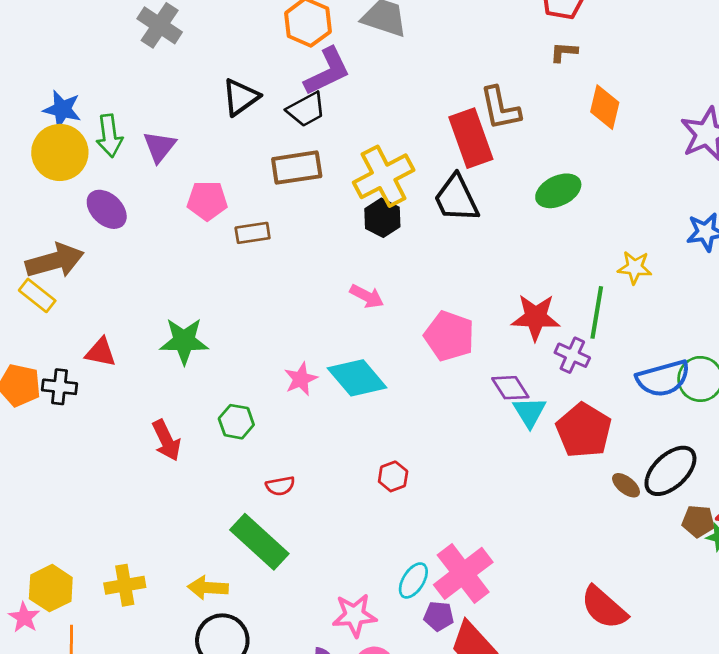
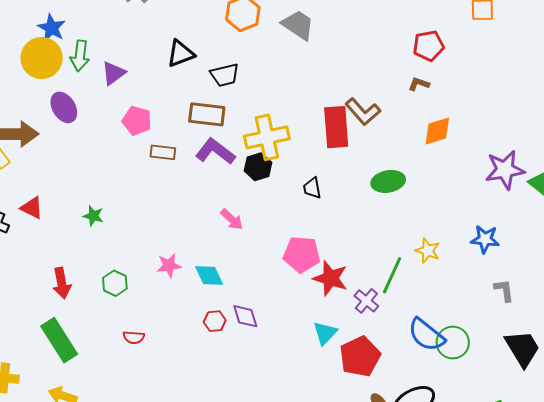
purple L-shape: (327, 71) -> (215, 151), moved, turned -132
orange diamond: (605, 107) -> (437, 131), turned 44
brown L-shape: (500, 108) -> (363, 112), turned -45
black trapezoid: (456, 198) -> (312, 188), moved, size x0.6
red star: (536, 317) -> (330, 278), moved
pink pentagon: (449, 336) -> (302, 254), moved, turned -30
green star: (184, 341) -> (93, 216), size x0.6
cyan diamond: (357, 378) -> (209, 275), size x0.7
blue semicircle: (663, 378) -> (426, 335), turned 39
purple diamond: (510, 388) -> (245, 316), moved
red hexagon: (393, 476) -> (215, 321), moved
green rectangle: (259, 542) -> (59, 340), moved

